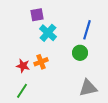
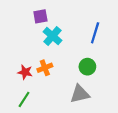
green circle: (80, 53) -> (87, 67), moved
gray triangle: (88, 88) -> (80, 94), moved

